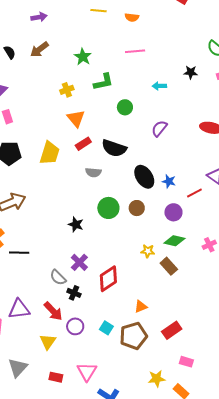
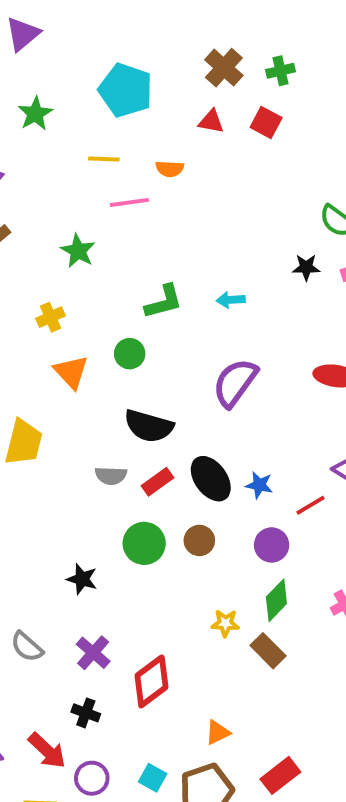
pink line: (135, 51) -> (129, 202), moved
black star: (191, 72) -> (306, 267), moved
green L-shape: (103, 82) -> (164, 302), moved
green circle: (125, 107) -> (130, 354), moved
purple semicircle: (159, 128) -> (235, 383), size x1.5
red rectangle: (83, 144) -> (157, 482), moved
green diamond: (174, 241) -> (276, 600), turned -55
gray semicircle: (58, 277) -> (27, 647), moved

